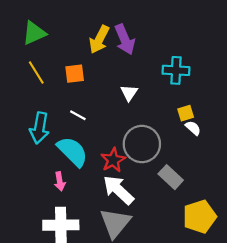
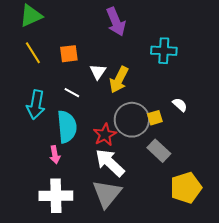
yellow arrow: (99, 39) -> (119, 80), moved
white triangle: (129, 93) -> (98, 72), moved
yellow square: (186, 113) -> (155, 118), moved
cyan semicircle: (73, 151) -> (67, 127), turned 40

